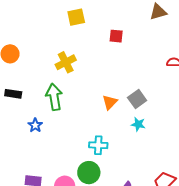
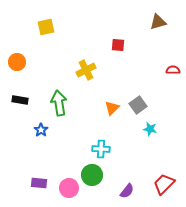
yellow square: (76, 17) -> (46, 27), moved
yellow cross: (66, 62) -> (86, 70), moved
cyan star: (138, 124) -> (150, 129), moved

